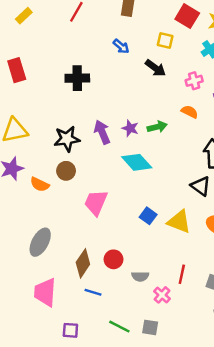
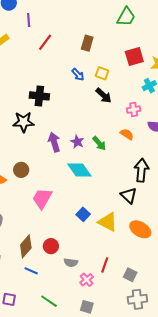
red square: (187, 16) -> (134, 56), turned 36
yellow square: (165, 41) -> (102, 73), moved
green arrow: (157, 127) -> (99, 143), turned 56
black star: (67, 139) -> (24, 122), moved
gray square: (150, 327) -> (87, 307), moved

